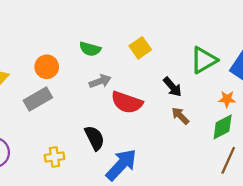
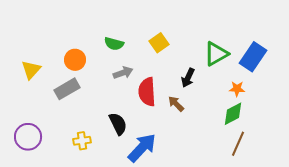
black arrow: (172, 87) -> (188, 78), turned 66
red semicircle: (127, 102) -> (147, 92), turned 68
brown arrow: (180, 116) -> (176, 104), moved

